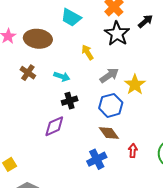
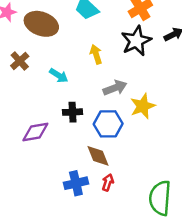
black cross: (70, 101) -> (73, 112), moved
red arrow: (133, 151) -> (108, 182), moved

